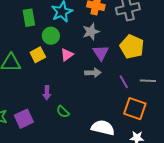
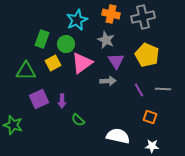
green rectangle: (29, 18) -> (42, 39), moved, turned 30
gray star: (91, 32) -> (106, 40), turned -30
pink triangle: (67, 55) -> (82, 63), size x1.6
orange square: (135, 109) -> (150, 117), size x0.6
purple square: (24, 119) -> (39, 99), moved

